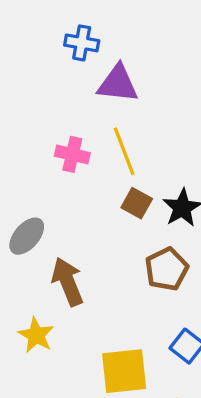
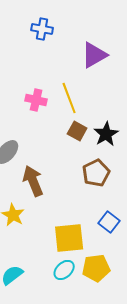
purple triangle: (118, 84) -> (94, 55), moved, turned -36

